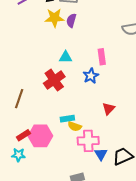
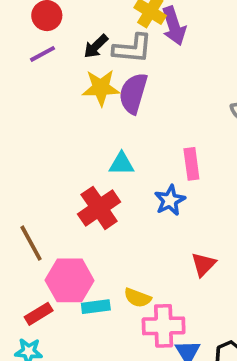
purple semicircle: (71, 20) -> (133, 93), size x1.5
brown line: (19, 99) -> (31, 243), turned -48
cyan rectangle: (67, 119) -> (96, 307), moved
pink hexagon: (40, 136) -> (70, 280), moved

